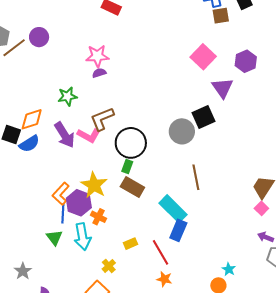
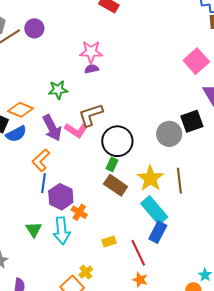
orange diamond: (32, 119) -> (21, 110), turned 35
yellow star: (94, 185) -> (150, 178), moved
orange L-shape: (61, 194) -> (41, 160), moved
blue line: (63, 214) -> (43, 183), moved
yellow cross: (109, 266) -> (86, 272), moved

